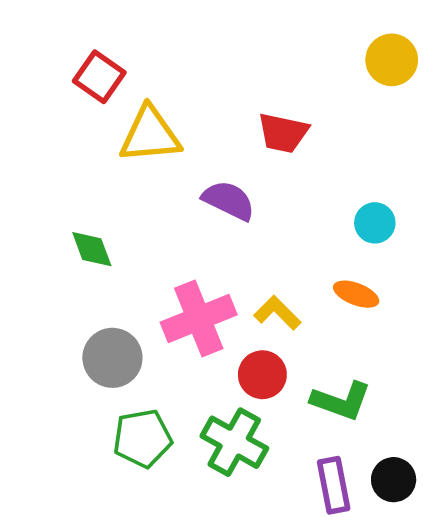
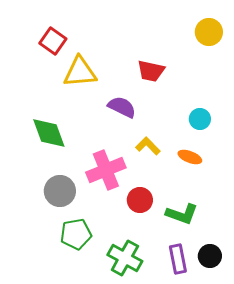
green diamond: (92, 249) -> (49, 133), size x1.5
yellow L-shape: (277, 313) -> (148, 146), moved
green cross: (234, 442) -> (125, 258), moved

